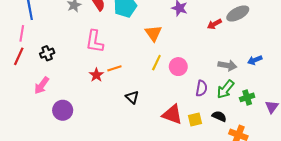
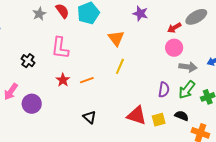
black cross: (47, 53) -> (28, 61), moved, turned -32
pink circle: (178, 67) -> (174, 48), moved
orange line: (114, 68) -> (87, 80), moved
black triangle: (132, 97) -> (90, 117), moved
purple circle: (63, 110) -> (32, 104), moved

